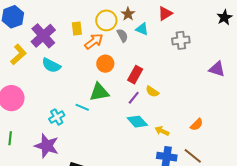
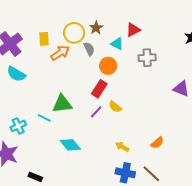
cyan triangle: (142, 29) -> (117, 44), moved
orange circle: (105, 64) -> (108, 66), moved
cyan diamond: (137, 122) -> (70, 145), moved

